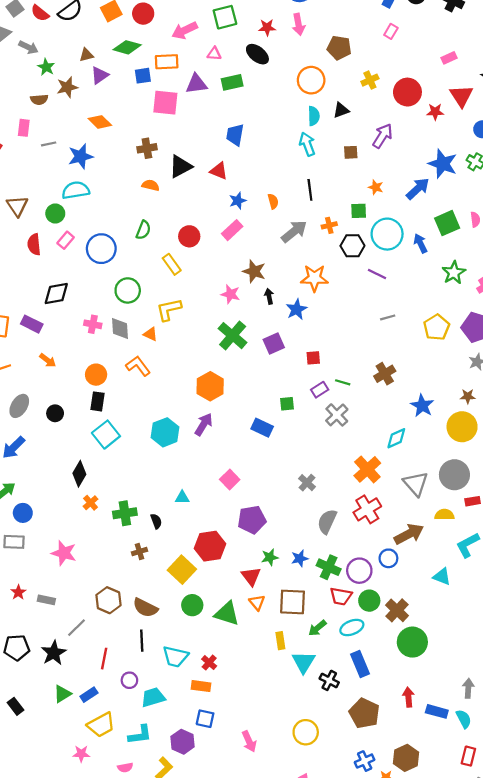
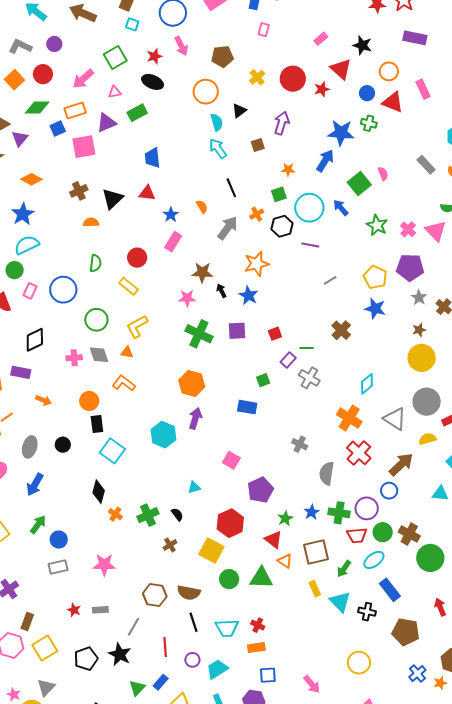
purple square: (274, 343) -> (237, 331), turned 36
blue star: (422, 406) -> (375, 309), moved

